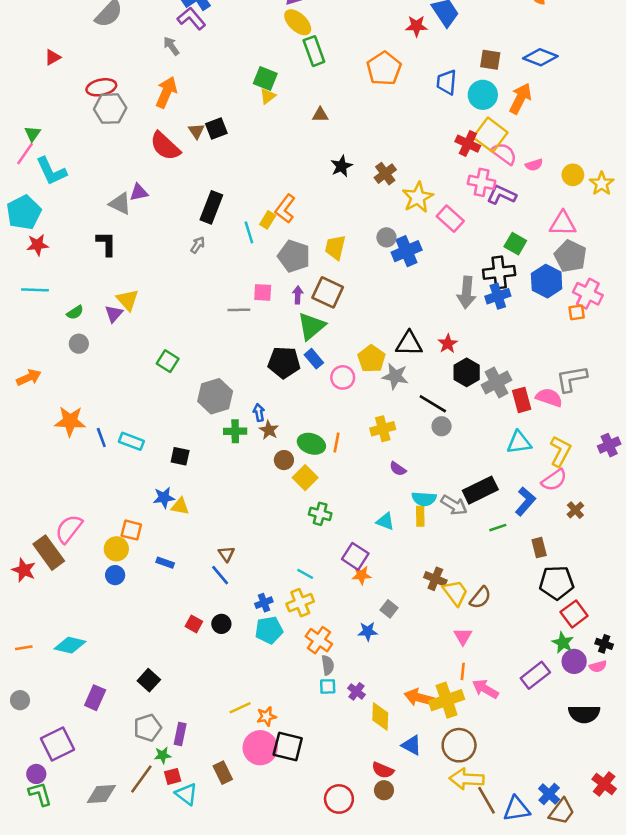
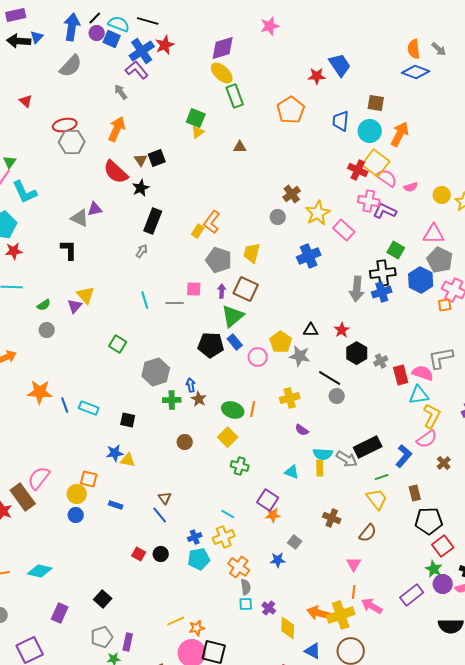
red triangle: (53, 57) -> (26, 101), turned -48
blue diamond: (540, 57) -> (416, 72), moved
black star: (341, 166) -> (141, 188), moved
cyan line: (249, 232) -> (145, 300), moved
gray circle: (386, 237) -> (278, 217), moved
black triangle: (409, 344) -> (311, 330), size x0.7
gray cross: (497, 382) -> (381, 361), size x0.6
cyan triangle: (519, 443) -> (419, 395), moved
brown circle: (284, 460) -> (185, 442), moved
yellow trapezoid: (455, 593) -> (377, 499), moved

